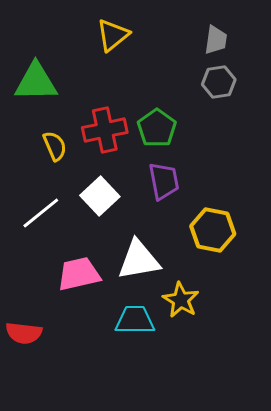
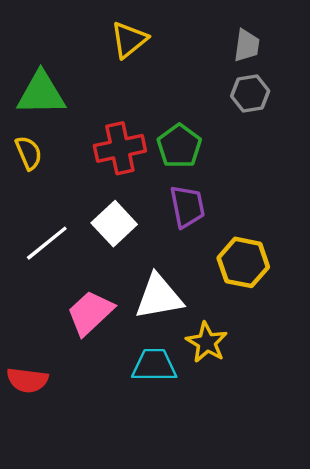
yellow semicircle: (55, 146) -> (29, 153), moved
pink trapezoid: (79, 274) -> (90, 313), turned -30

